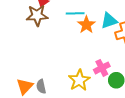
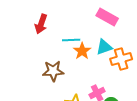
brown star: (37, 15) -> (53, 71), moved

